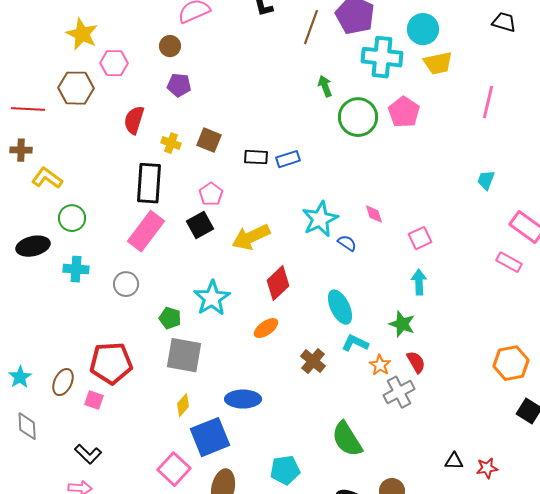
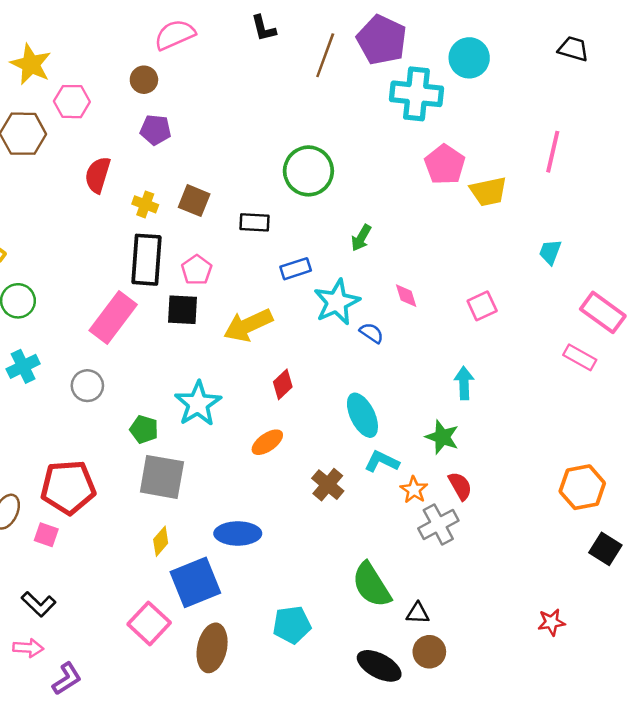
yellow trapezoid: (438, 63) -> (488, 192), moved
green arrow: (325, 86) -> (361, 238), moved, turned -130
green circle: (358, 117) -> (308, 171), moved
blue rectangle: (288, 159) -> (296, 269), moved
black rectangle: (149, 183) -> (147, 260), moved
black square: (200, 225) -> (183, 310), turned 32
pink square: (420, 238) -> (482, 306), moved
cyan cross: (76, 269) -> (23, 366), turned -30
red diamond: (278, 283) -> (283, 384), size x0.7
black triangle: (454, 461) -> (418, 613), moved

